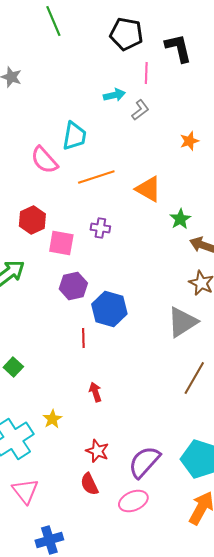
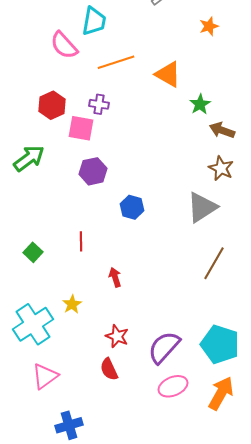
purple cross: (100, 228) -> (99, 104), moved
blue hexagon: (109, 309) -> (132, 207), moved, size x0.7
red line: (83, 338) -> (81, 241), moved
pink triangle: (25, 491) -> (45, 376), turned 32
pink ellipse: (133, 501) -> (173, 386), moved

